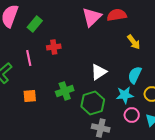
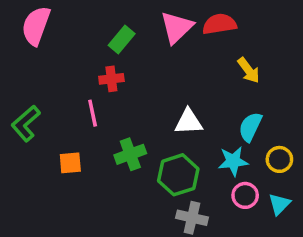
green rectangle: (35, 24) -> (122, 39), moved
pink line: (29, 58) -> (93, 113), moved
white triangle: (99, 72) -> (189, 122), turned 30

